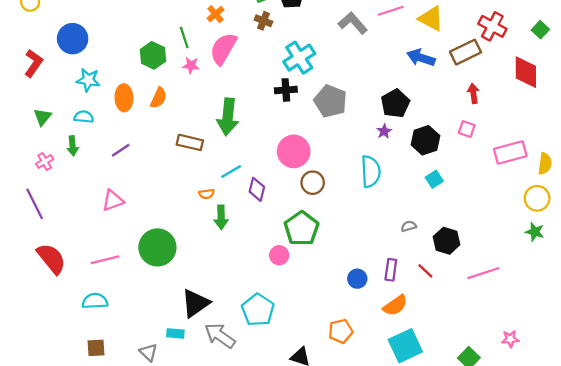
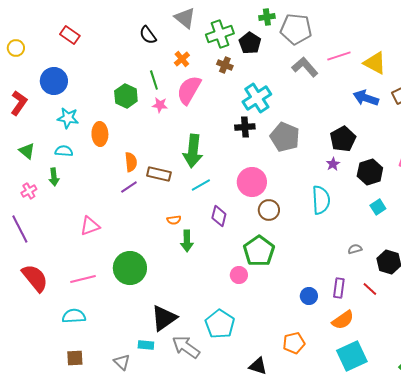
orange semicircle: (159, 98) -> (131, 162), moved, turned -30
green triangle: (42, 117) -> (27, 151), turned -30
purple line: (121, 150) -> (129, 187), moved
cyan line: (231, 172) -> (201, 185), moved

